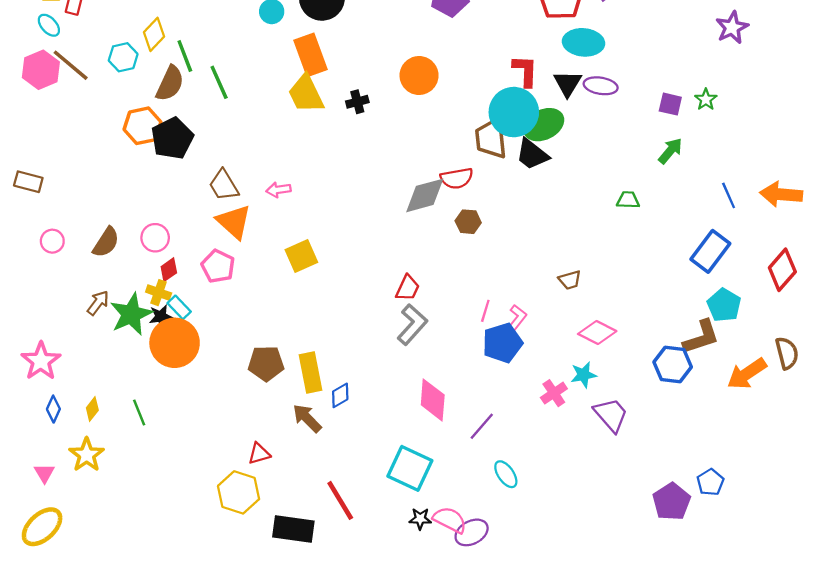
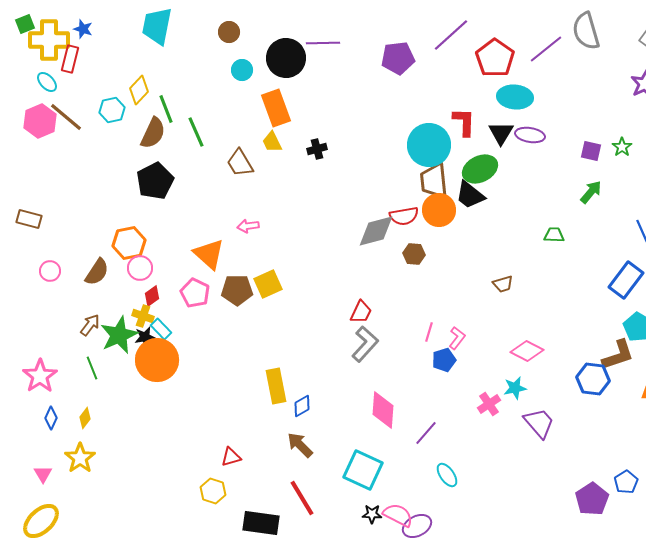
orange circle: (419, 75) -> (439, 210), moved
yellow trapezoid: (306, 94) -> (272, 142), size x0.6
cyan circle: (514, 112) -> (429, 145), moved
orange hexagon: (143, 126) -> (129, 243), moved
brown trapezoid: (224, 185) -> (240, 163), moved
brown trapezoid: (570, 280) -> (503, 284), moved
blue pentagon: (502, 343) -> (444, 360), size x0.7
brown pentagon: (266, 363) -> (237, 290), moved
green line: (139, 413) -> (92, 368), moved
brown arrow: (307, 418) -> (300, 445), moved
yellow hexagon: (239, 492) -> (213, 491), size x0.7

